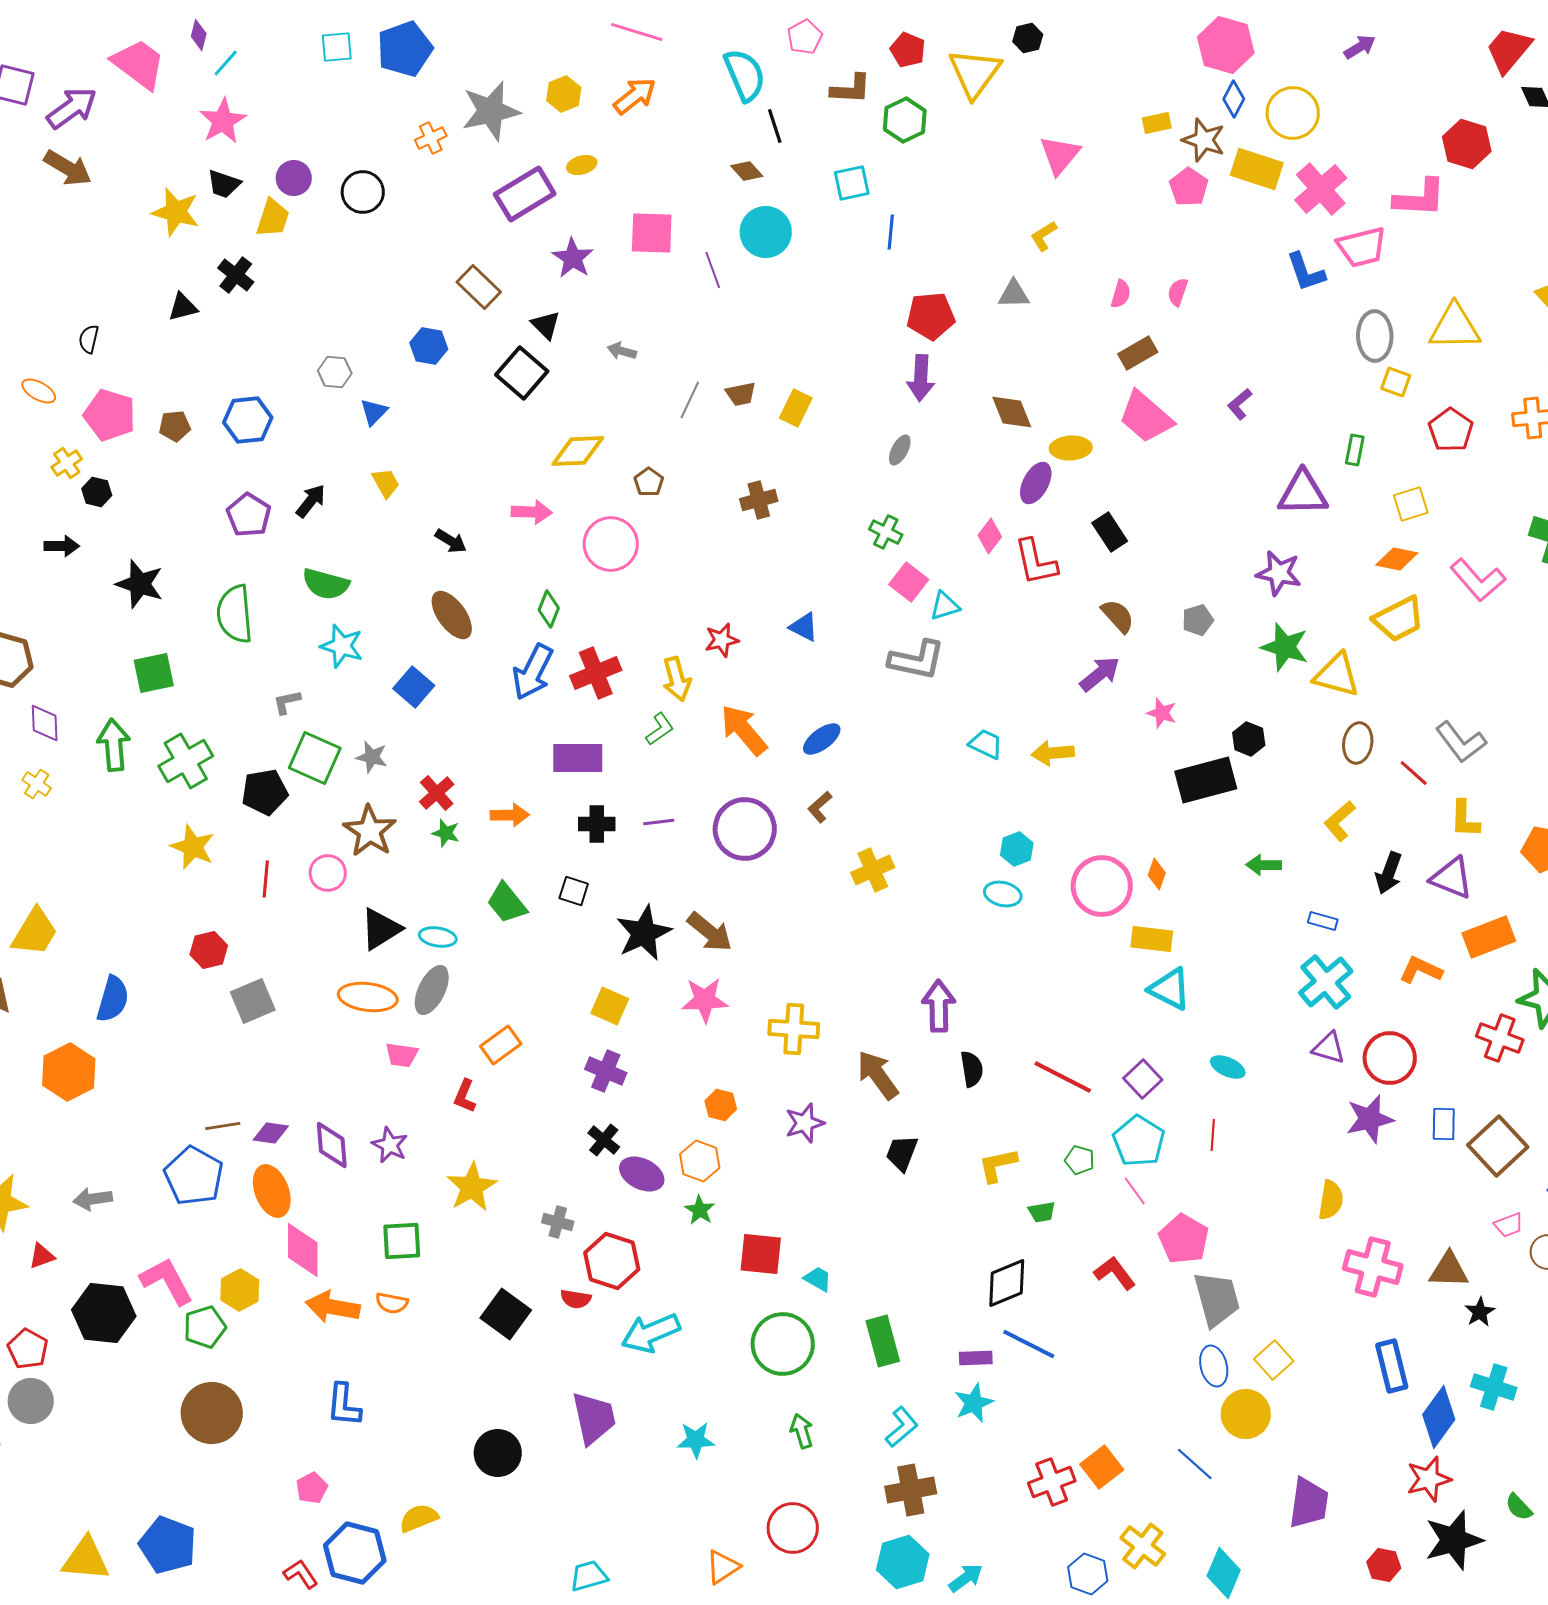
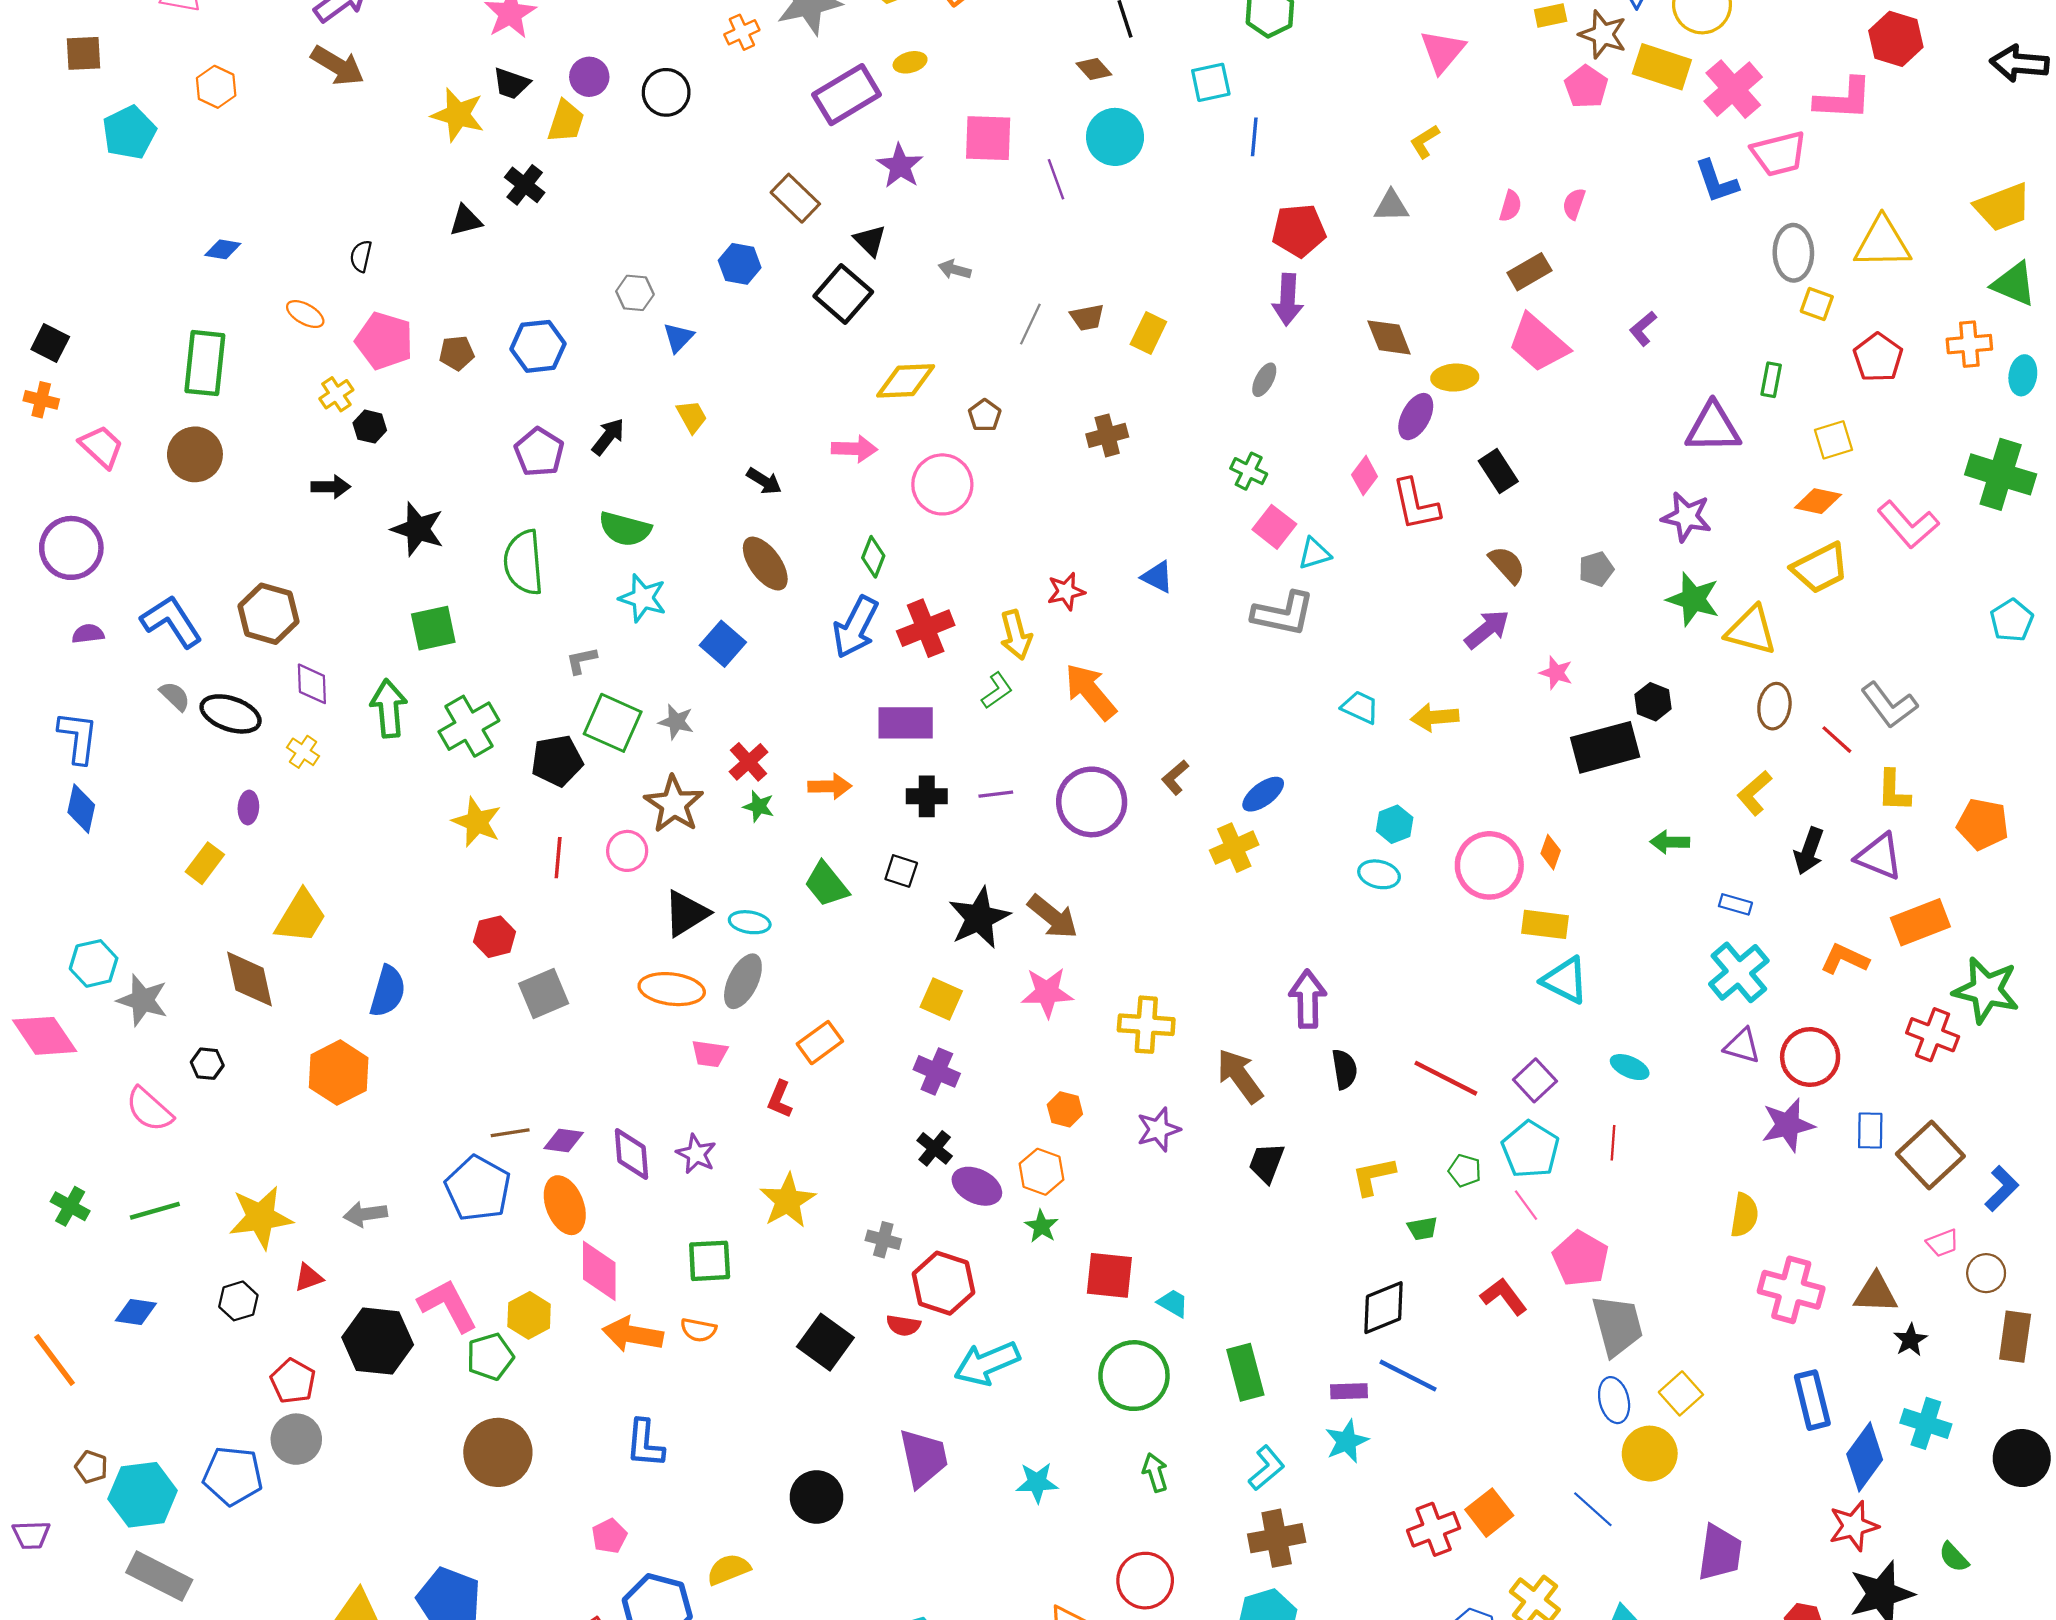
blue ellipse: (822, 739) -> (1263, 794), moved

